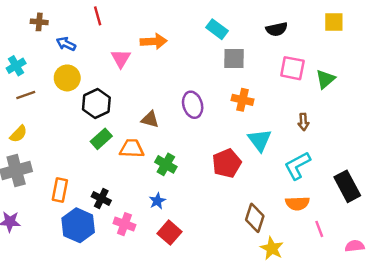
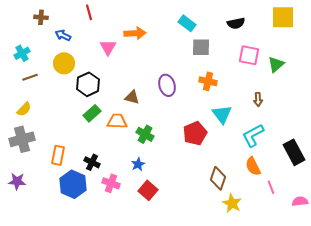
yellow square: (334, 22) -> (283, 17), size x1.4
orange semicircle: (297, 203) -> (253, 166), turned 66

